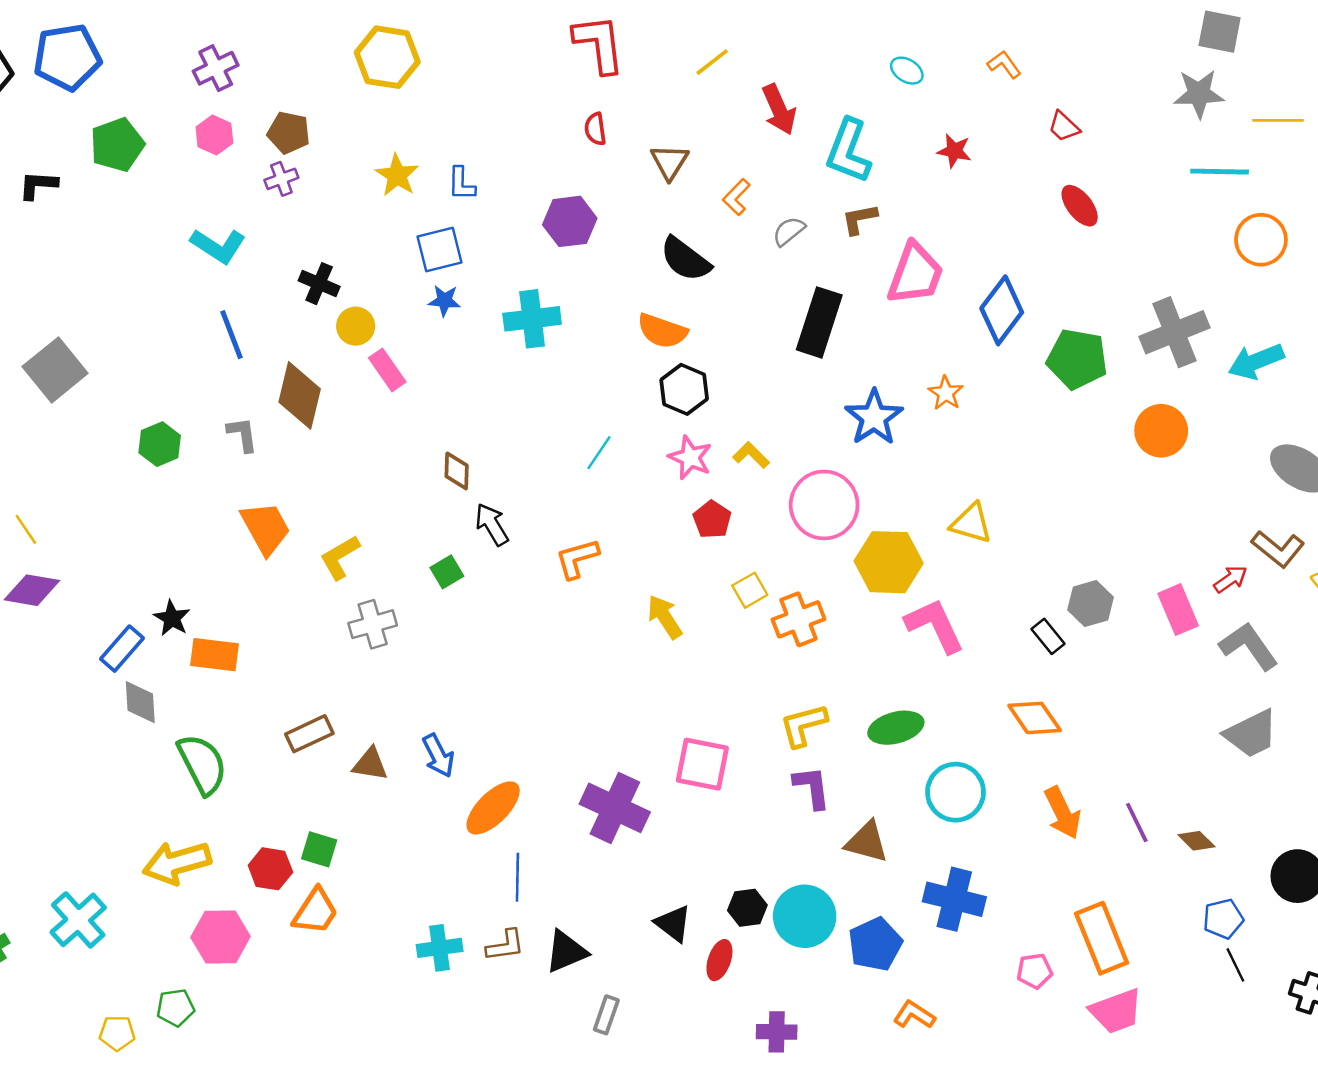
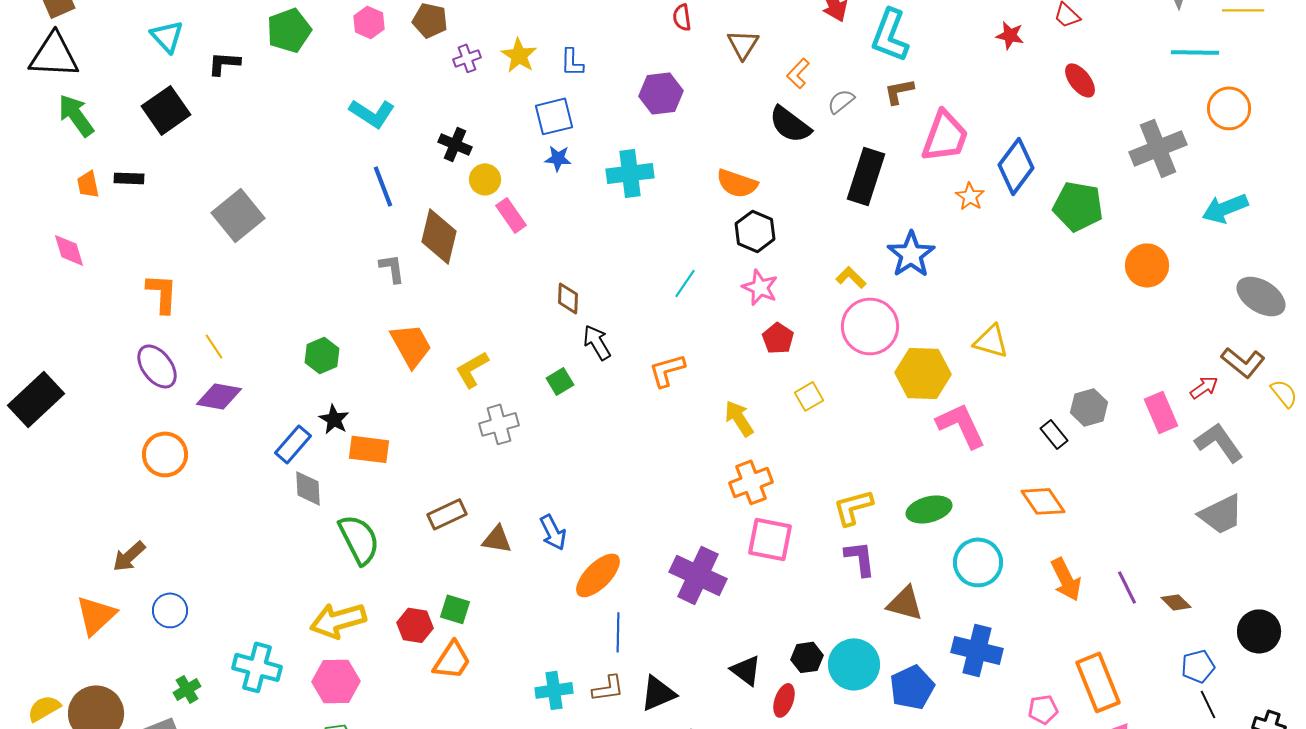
red star: (954, 151) -> (1010, 35), moved
purple cross: (281, 179) -> (467, 58), moved
black semicircle: (685, 259) -> (790, 124), moved
gray cross: (1175, 332) -> (1158, 148), moved
orange star: (946, 393) -> (970, 196), moved
green hexagon: (160, 444) -> (322, 355), moved
yellow L-shape: (751, 455) -> (851, 277), moved
orange cross: (799, 619) -> (751, 482), moved
cyan cross: (78, 920) -> (257, 667), turned -33
pink hexagon: (221, 937) -> (336, 681), moved

